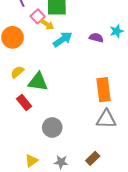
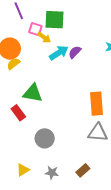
pink square: (38, 16) -> (35, 29), turned -32
purple semicircle: (96, 38) -> (75, 52), moved, turned -64
yellow semicircle: (17, 72) -> (13, 64), moved

